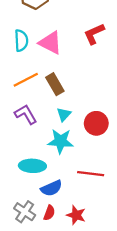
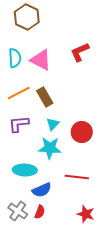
purple L-shape: (26, 114) -> (19, 124), turned -65
red star: (76, 215) -> (86, 214), moved

